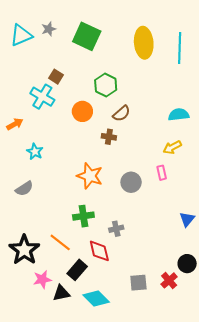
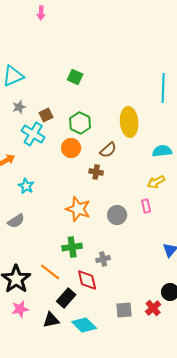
gray star: (49, 29) -> (19, 107), moved
green square: (87, 36) -> (75, 77), size x0.6
yellow ellipse: (144, 43) -> (129, 122), moved
brown square: (56, 77) -> (46, 115), turned 32
green hexagon: (106, 85) -> (80, 123), moved
pink star: (42, 279) -> (20, 309), moved

